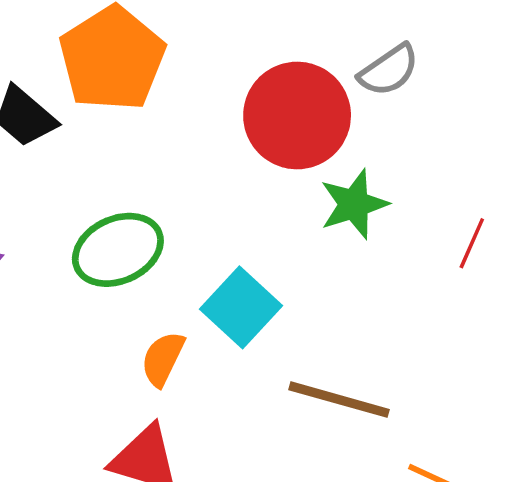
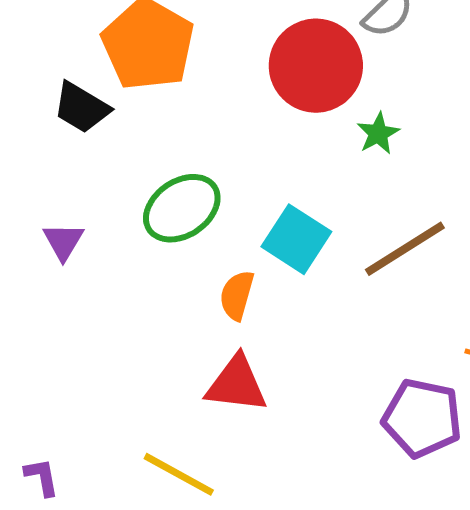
green star: (354, 204) -> (378, 133), size x0.7
brown line: (339, 400) -> (405, 249), moved, turned -38

